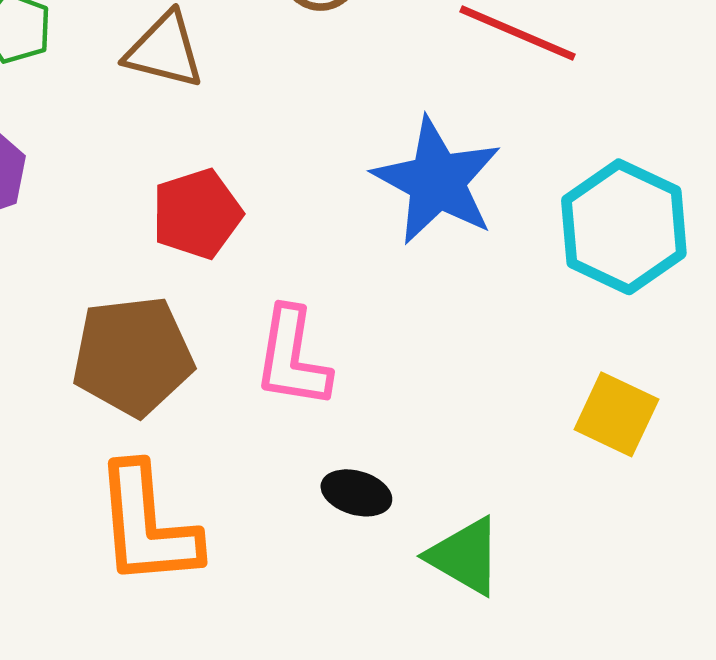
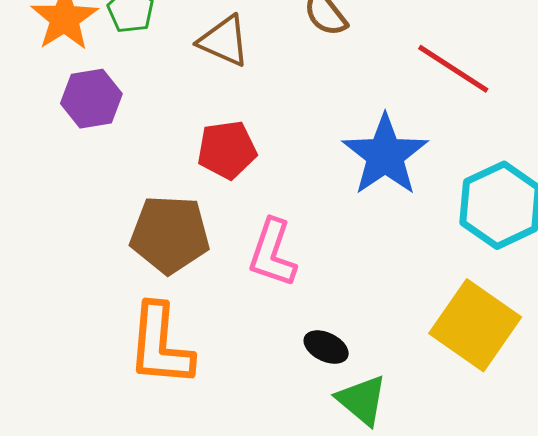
yellow square: (616, 414) -> (475, 325), size x1.6
black ellipse: (356, 493) -> (326, 347), moved

